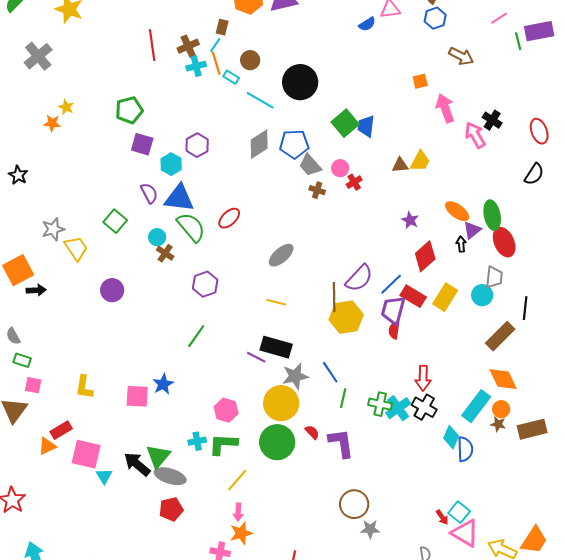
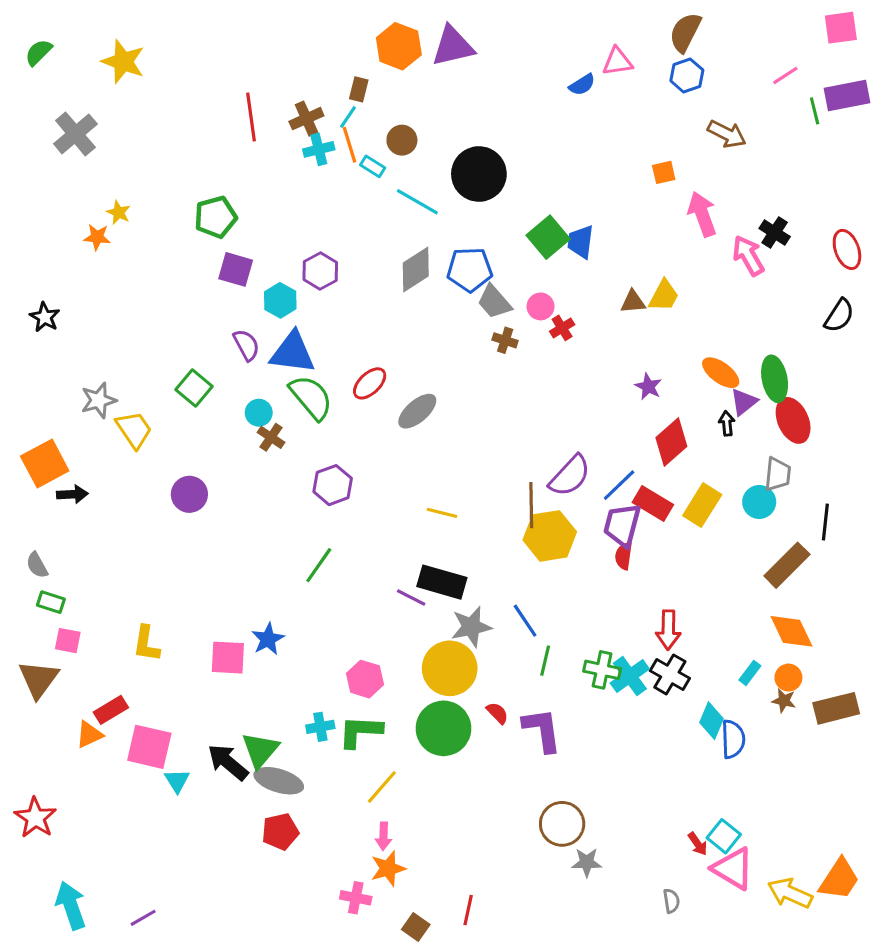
gray ellipse: (281, 255) -> (417, 411), moved
cyan rectangle: (476, 406) -> (750, 673), size x0.5

